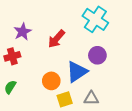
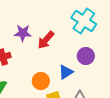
purple star: (23, 32) -> (23, 33), moved, turned 30
blue triangle: (77, 72) -> (66, 72), size x0.7

